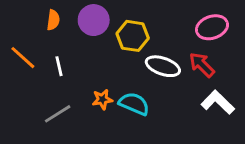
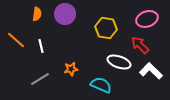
yellow hexagon: (133, 36) -> (106, 28), moved
white ellipse: (163, 66) -> (119, 62), moved
cyan semicircle: (134, 104) -> (101, 85), moved

